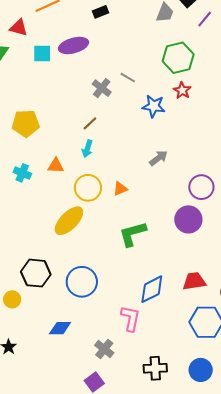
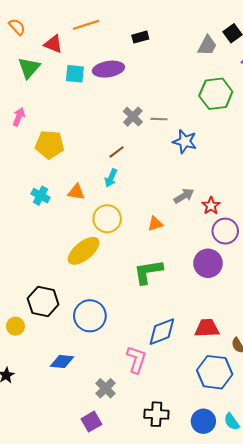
gray line: (128, 78) -> (159, 119), moved, turned -35
red star: (182, 90) -> (211, 206), moved
orange triangle: (120, 189) -> (155, 224), moved

